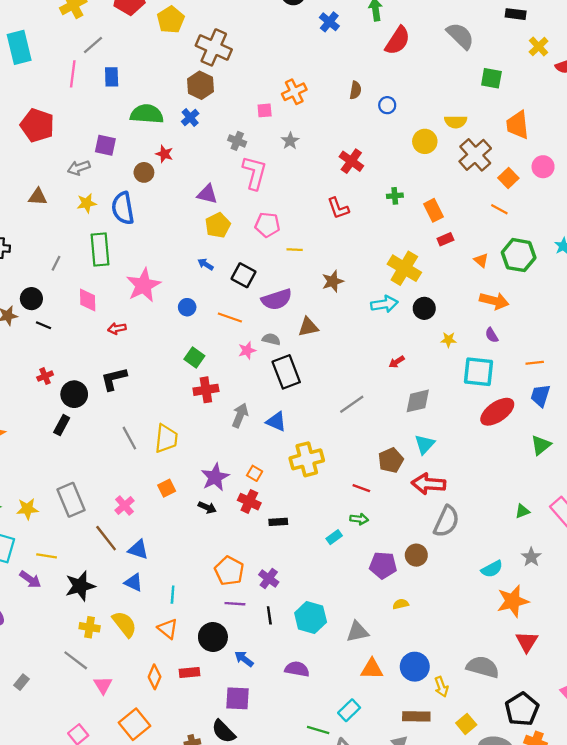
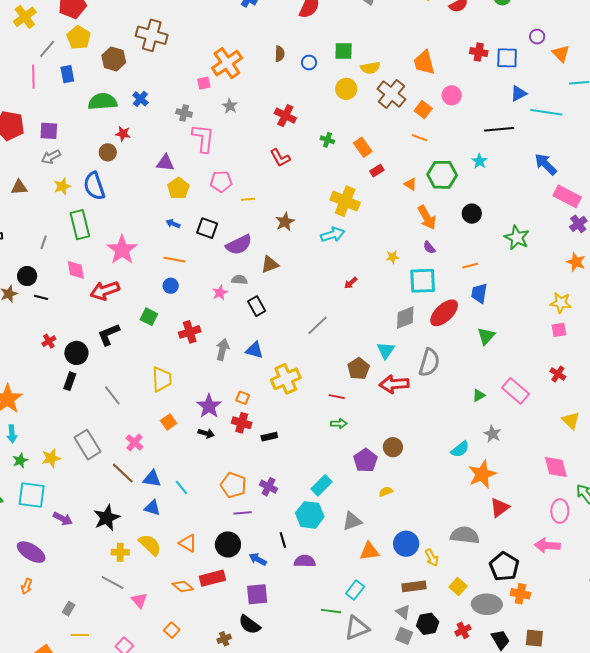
yellow pentagon: (171, 20) -> (79, 38), moved
green square: (491, 78) -> (344, 51), moved
brown hexagon: (200, 85) -> (114, 59), moved
orange cross: (294, 92) -> (227, 63), size x1.4
purple square: (105, 145) -> (49, 131), moved
green cross: (395, 196) -> (327, 140), turned 32
orange arrow: (494, 301) -> (427, 218), turned 55
blue circle: (187, 307) -> (171, 286), moved
black circle: (424, 308) -> (472, 214), moved
orange line: (230, 318) -> (174, 260), moved
red arrow: (117, 328) -> (105, 291), size x1.8
green square: (194, 357) -> (149, 317), moved
black rectangle: (286, 372) -> (257, 306), size x0.7
gray diamond: (418, 401) -> (405, 318), moved
gray line: (129, 438) -> (112, 395), moved
gray semicircle: (446, 521) -> (429, 363), moved
cyan rectangle: (334, 537) -> (321, 485), moved, size x1.5
yellow line: (47, 556) -> (80, 635), moved
purple pentagon: (383, 565) -> (365, 460), turned -30
cyan line: (173, 595) -> (181, 487), moved, turned -35
black line: (269, 615) -> (283, 540), moved
red triangle: (527, 642) -> (500, 508), turned 30
red rectangle: (190, 673) -> (212, 578), size x1.4
orange diamond: (155, 677) -> (183, 587), turned -65
orange square: (135, 724) -> (172, 630), size x0.6

